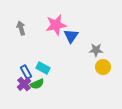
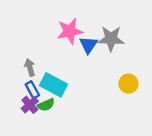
gray arrow: (21, 28) -> (30, 67), moved
gray star: (96, 50) -> (111, 39), moved, size x1.5
cyan rectangle: (43, 68) -> (54, 85), size x1.5

